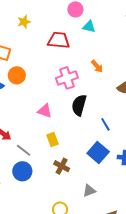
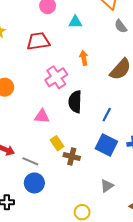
cyan triangle: (89, 27) -> (75, 22), moved
orange arrow: (97, 66) -> (84, 58), turned -136
blue line: (105, 124) -> (107, 115), turned 72
brown cross: (62, 166) -> (72, 157), moved

